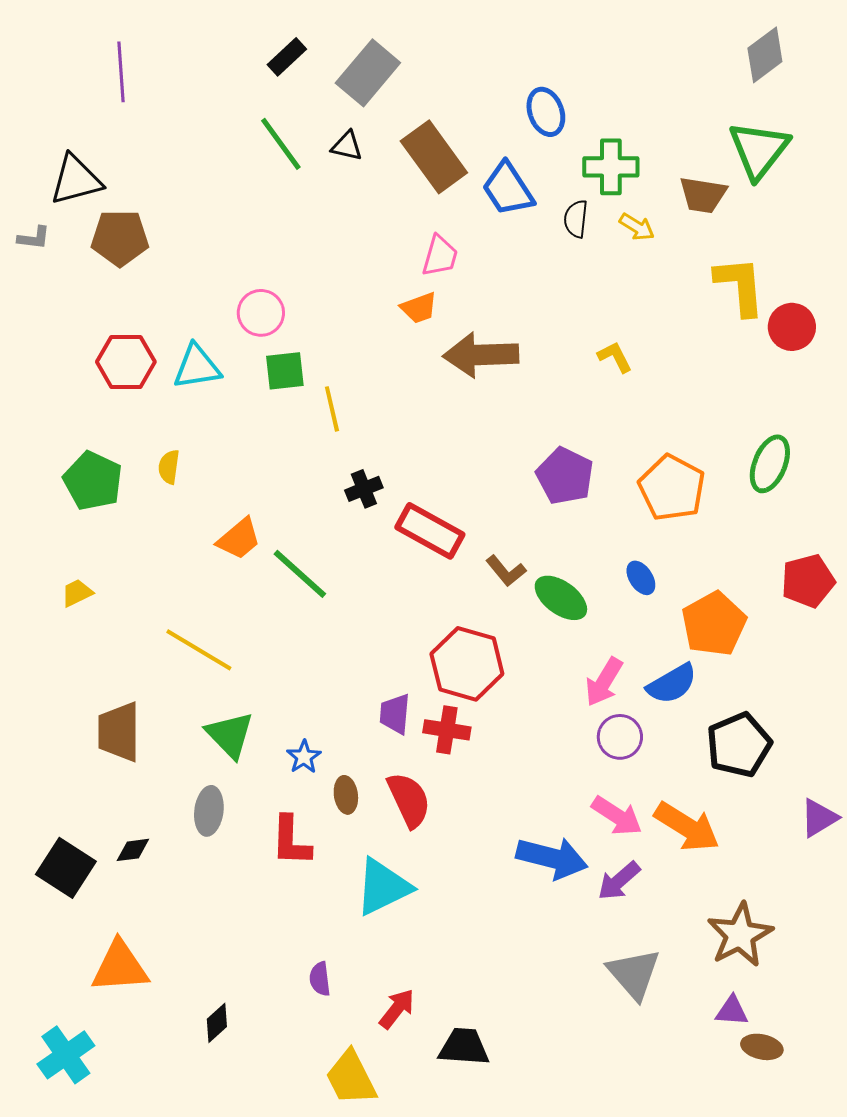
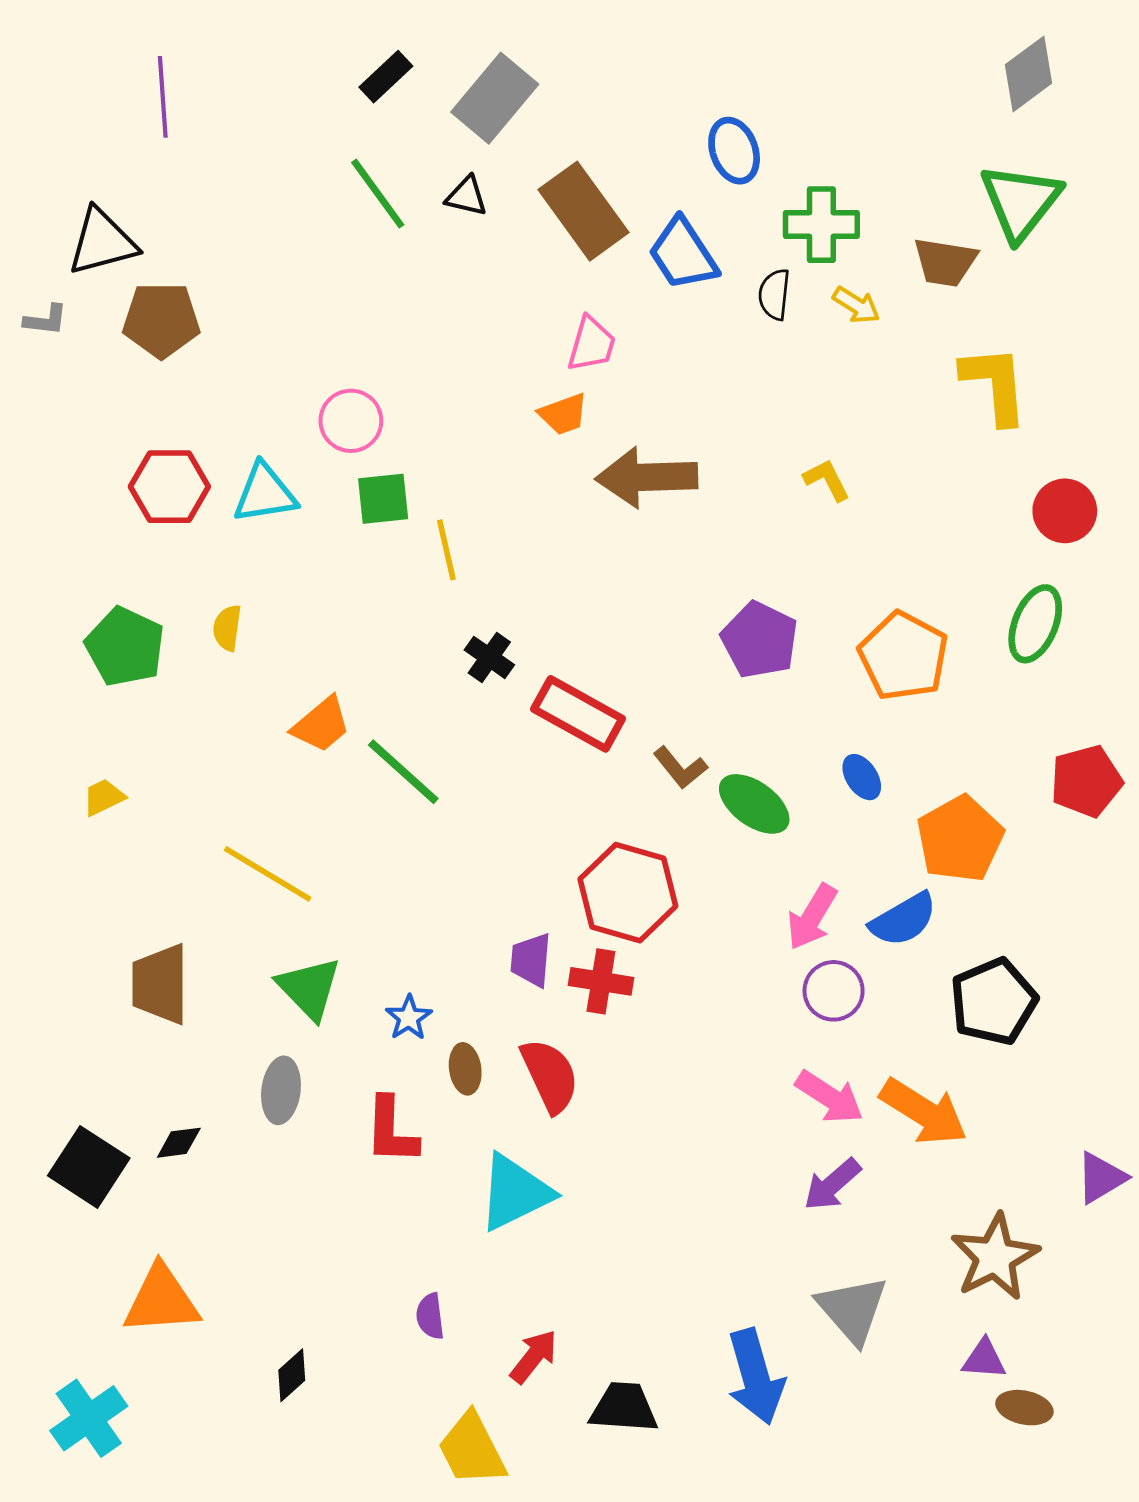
red circle: (792, 327) -> (1065, 511), moved
black cross: (364, 489) -> (489, 657), turned -33
purple triangle: (819, 818) -> (1101, 1178), moved
blue arrow: (552, 858) -> (756, 1377), moved, turned 60

